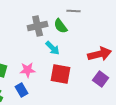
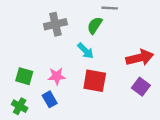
gray cross: (38, 26) -> (55, 24), moved
green semicircle: (61, 26) -> (95, 25), turned 70

